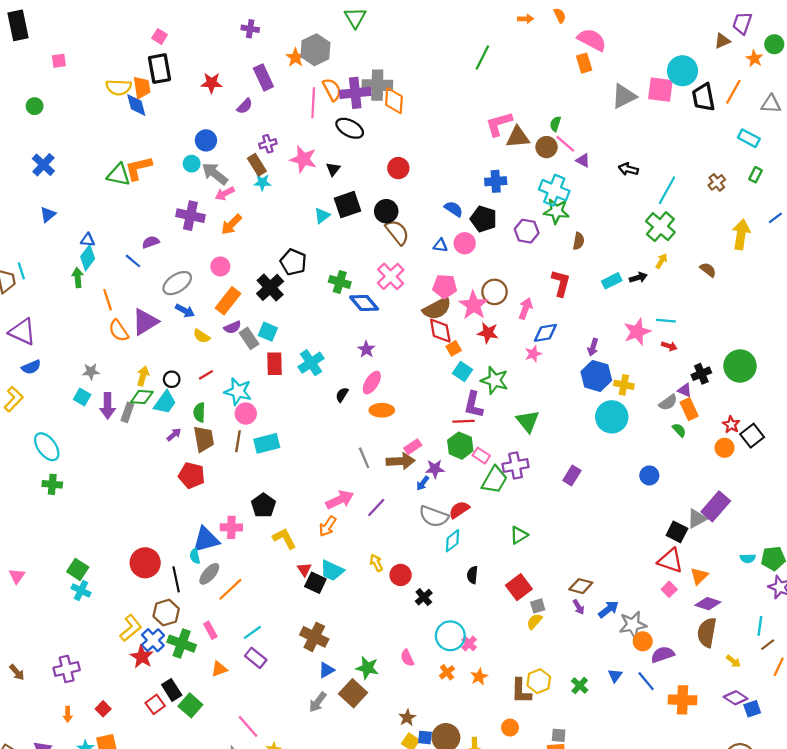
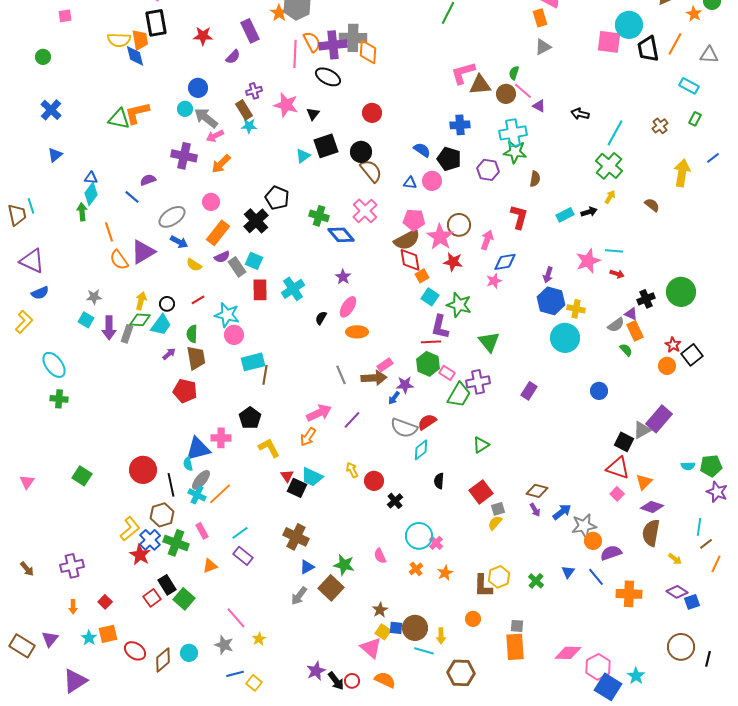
gray triangle: (624, 96) -> (543, 47), moved, size x0.7
cyan cross: (554, 190) -> (513, 133), turned -32
brown line: (238, 441) -> (265, 375), moved
cyan cross: (81, 590) -> (197, 495), moved

